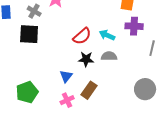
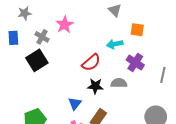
purple cross: (134, 26) -> (135, 62), moved, turned 30
black square: (29, 34) -> (37, 60), turned -35
cyan arrow: (107, 35) -> (115, 44), moved, turned -35

